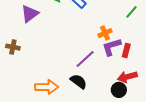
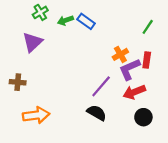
red rectangle: (126, 50) -> (147, 60), moved
red arrow: (127, 77) -> (134, 92), moved
orange arrow: (47, 87) -> (36, 115), moved

